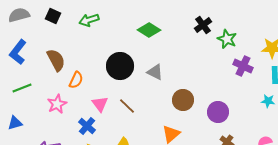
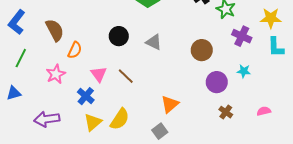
black circle: (120, 66) -> (119, 36), size x0.7
green line: (22, 88) -> (21, 58), turned -42
brown circle: (183, 100) -> (202, 50), moved
cyan star: (268, 101) -> (244, 71), moved

